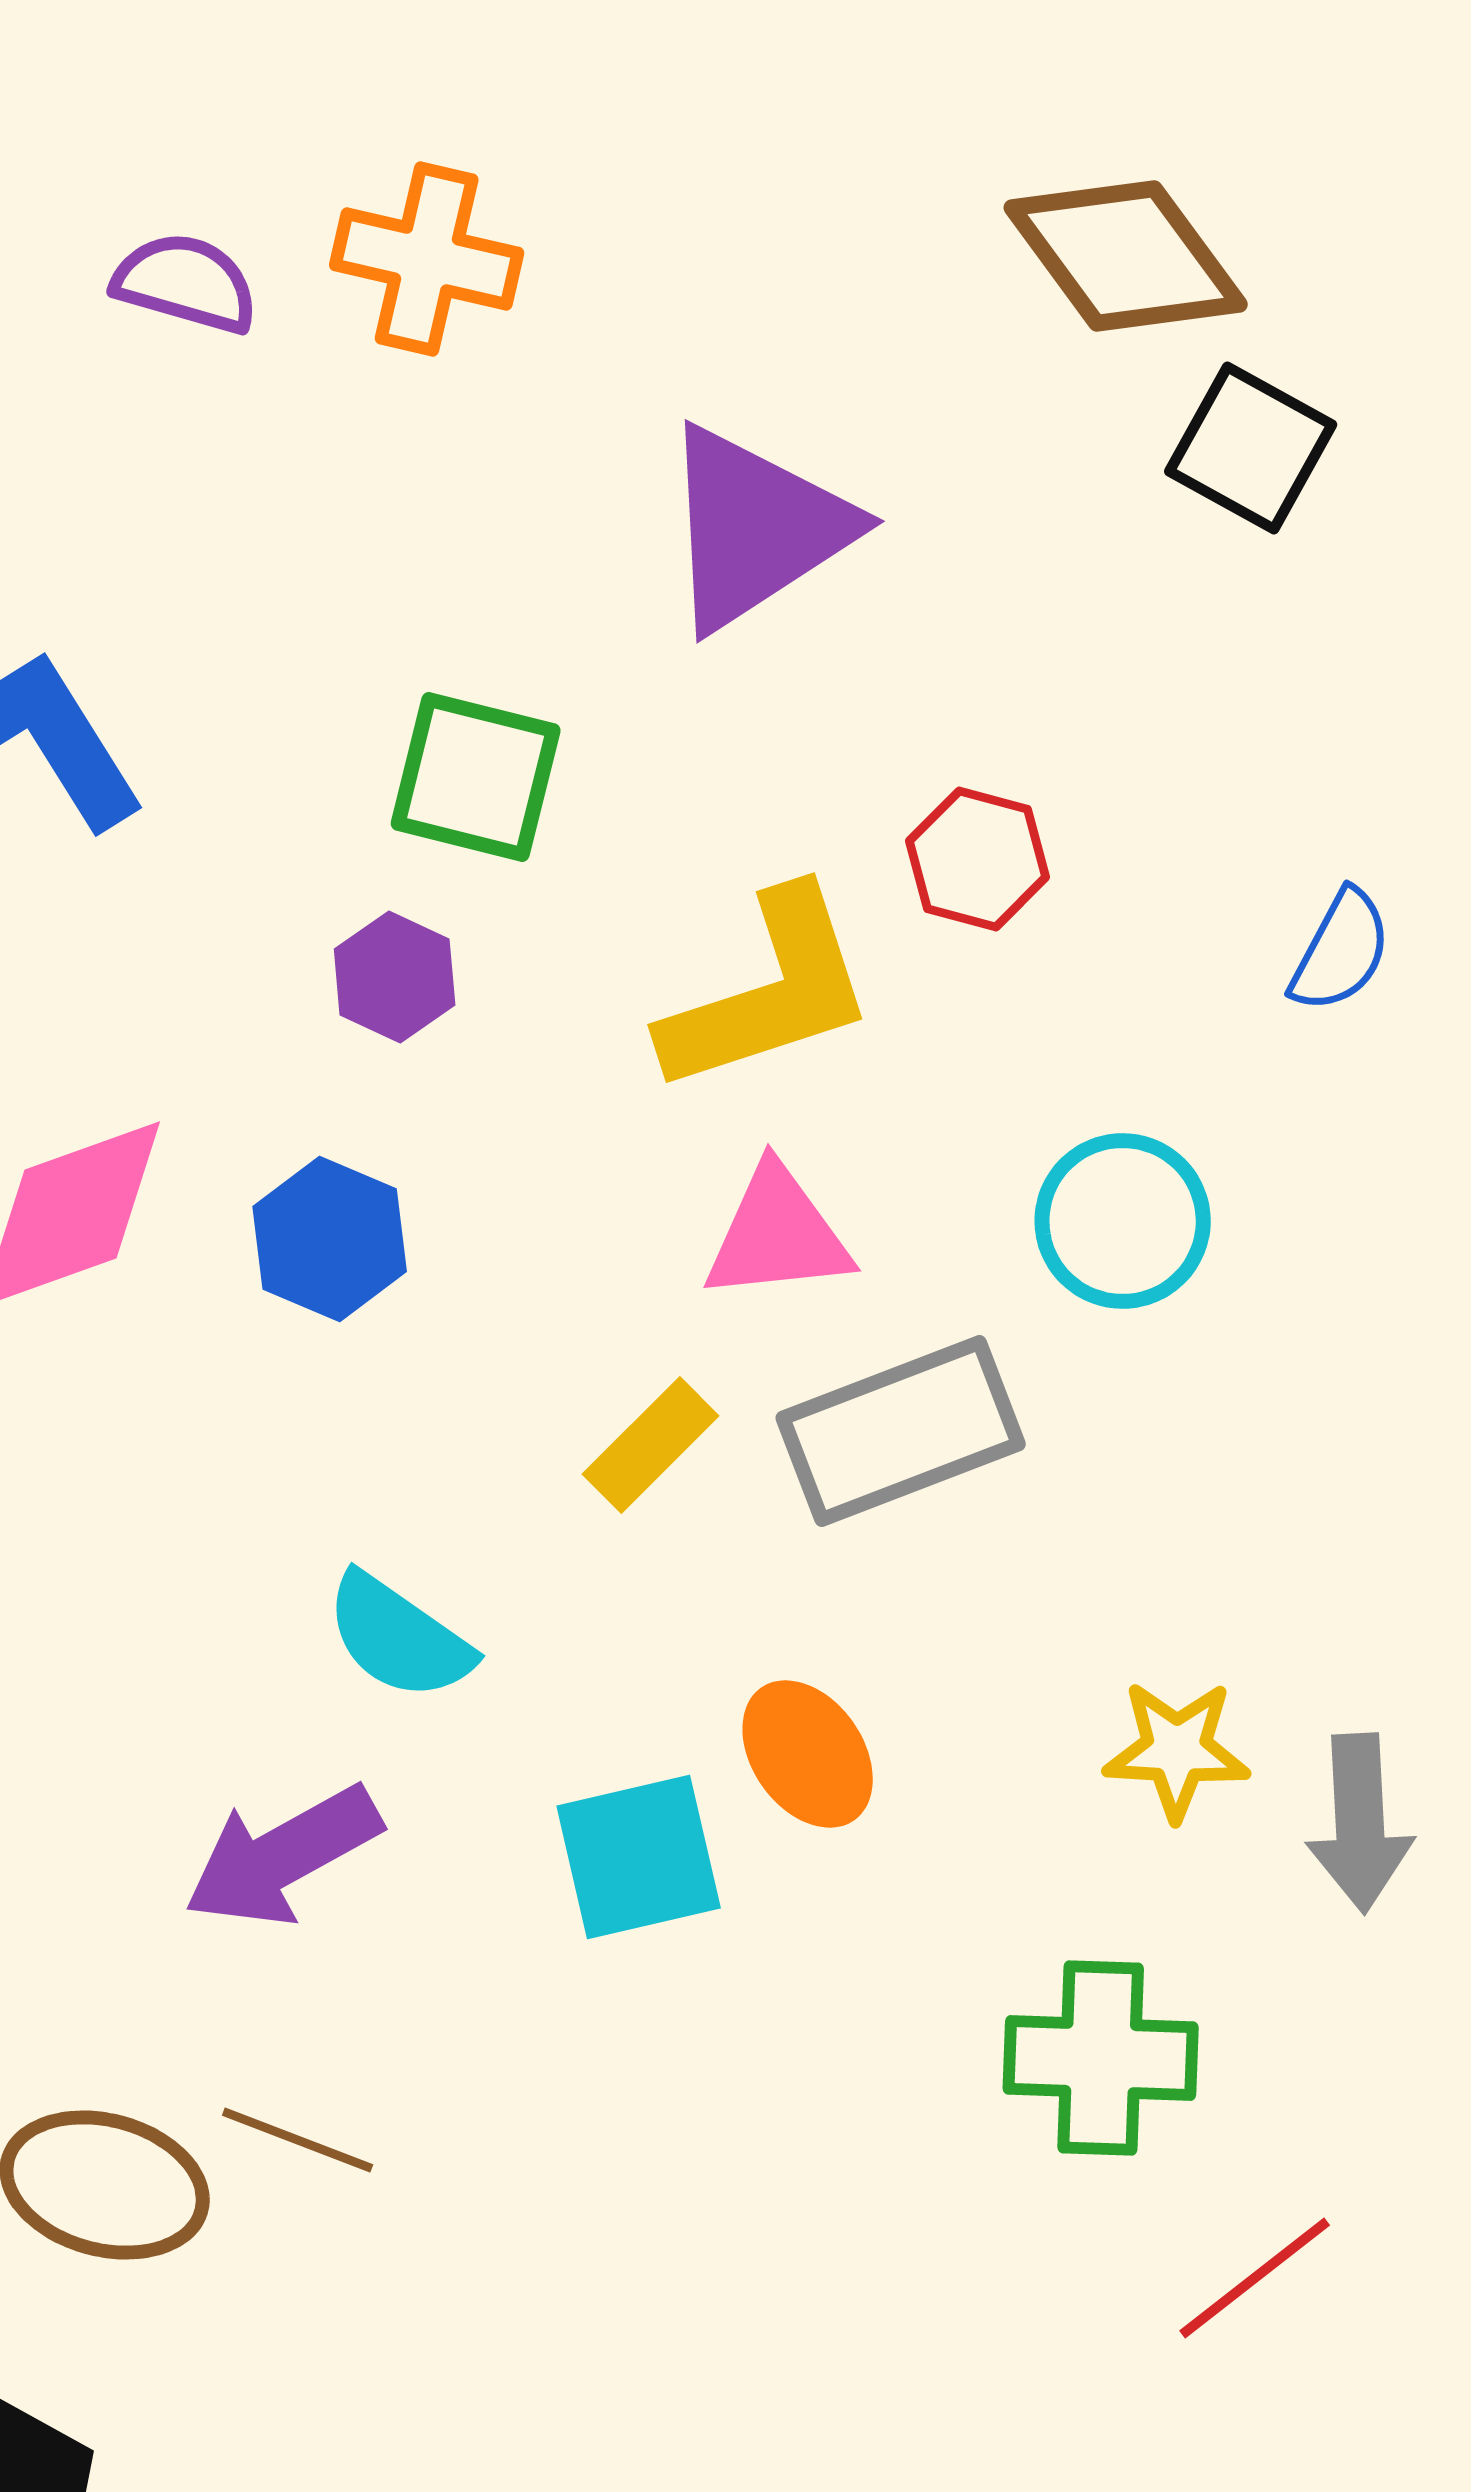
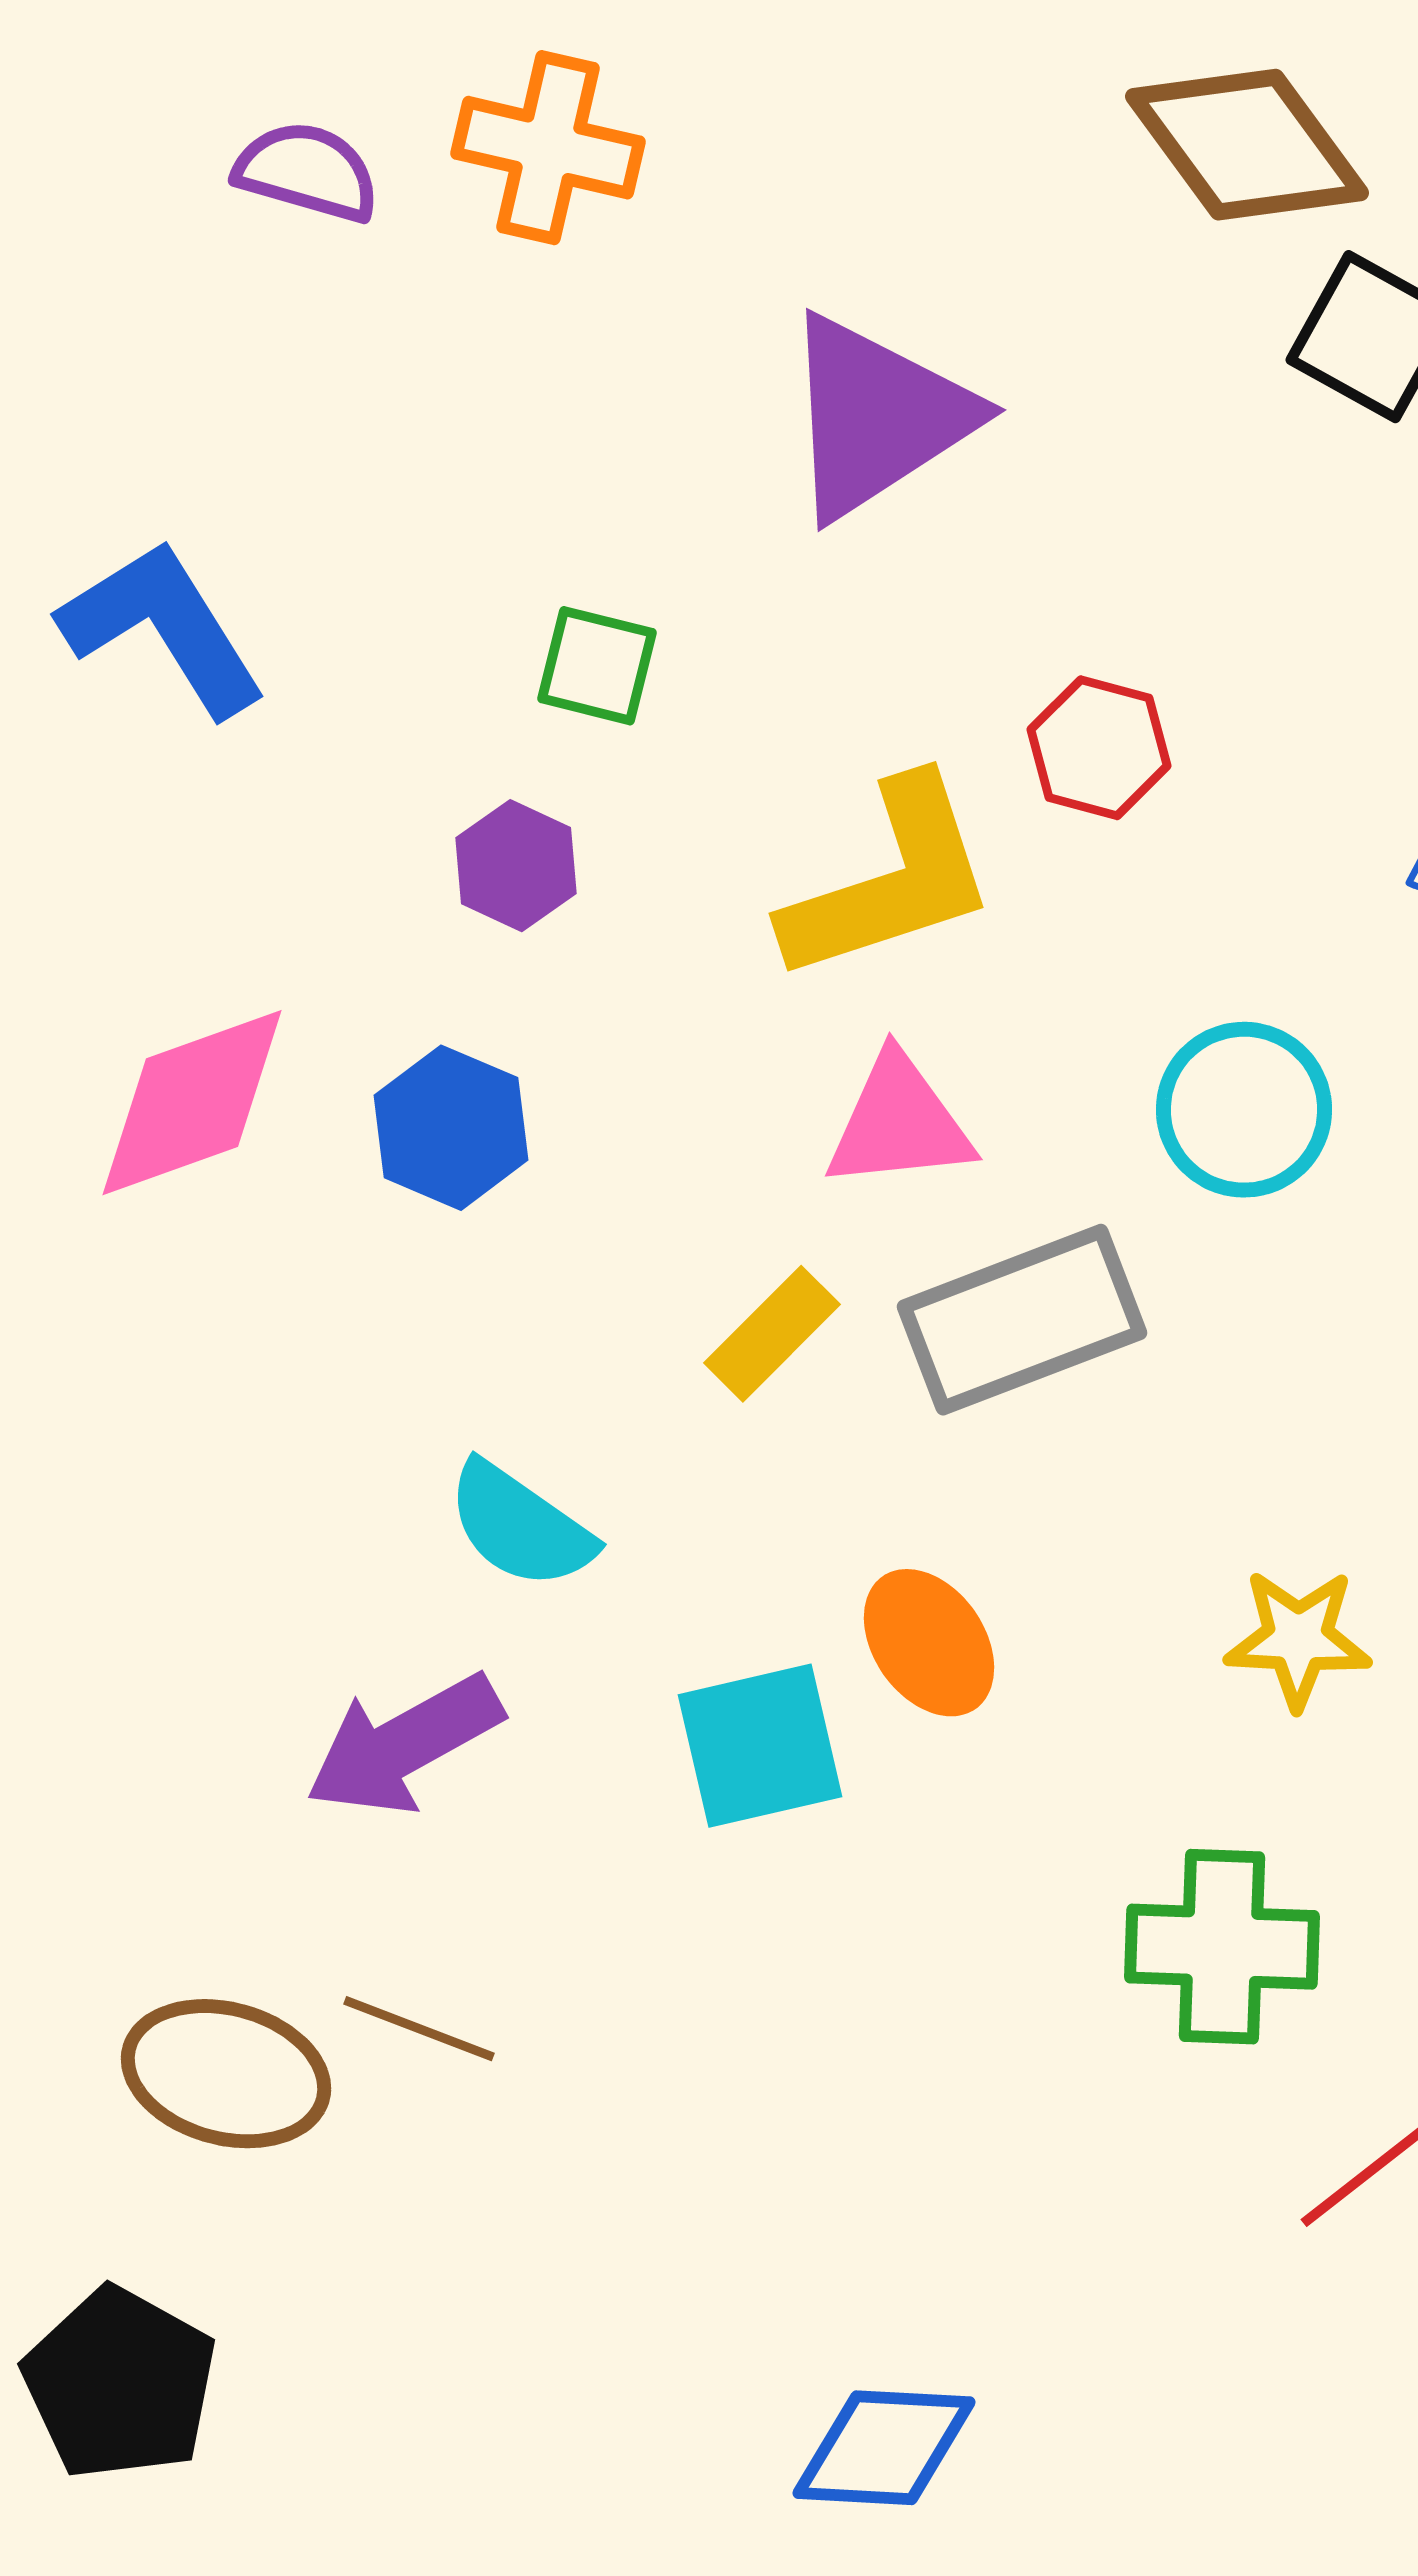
green square: (476, 777) -> (597, 666), size x0.7

